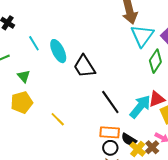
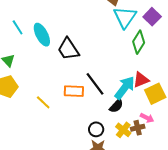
orange rectangle: (110, 132) -> (74, 91), moved
black semicircle: (129, 140) -> (116, 106), moved, turned -77
brown cross: (152, 147) -> (138, 128), turned 32

